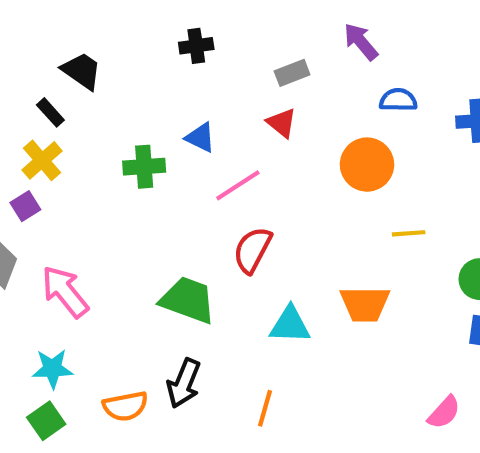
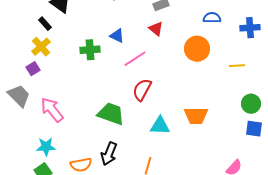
yellow line: (409, 233) -> (237, 66), moved

